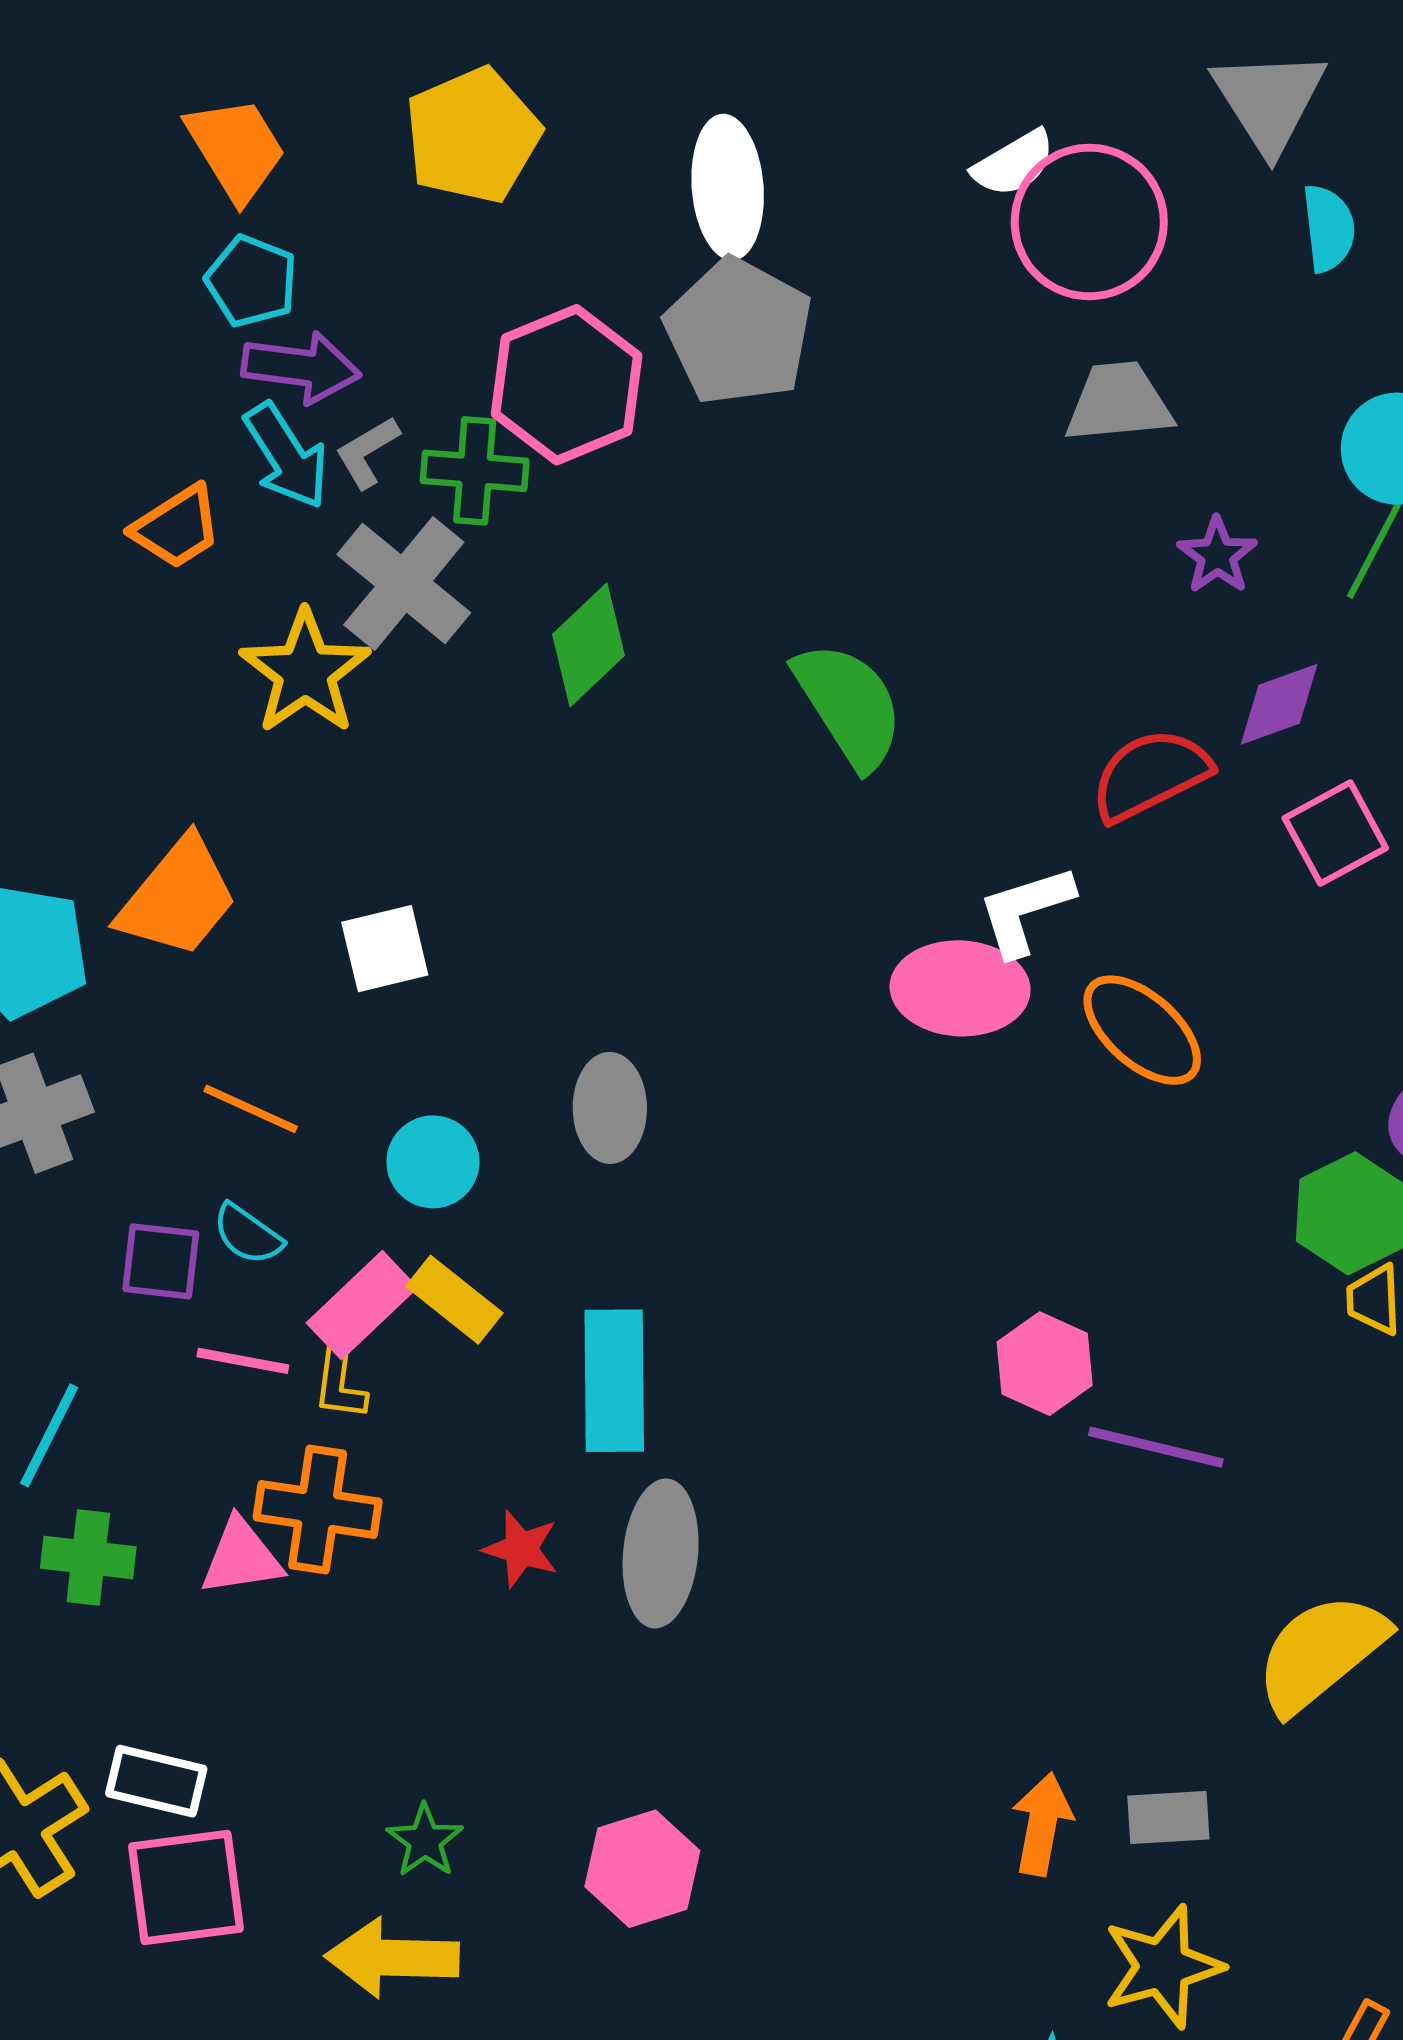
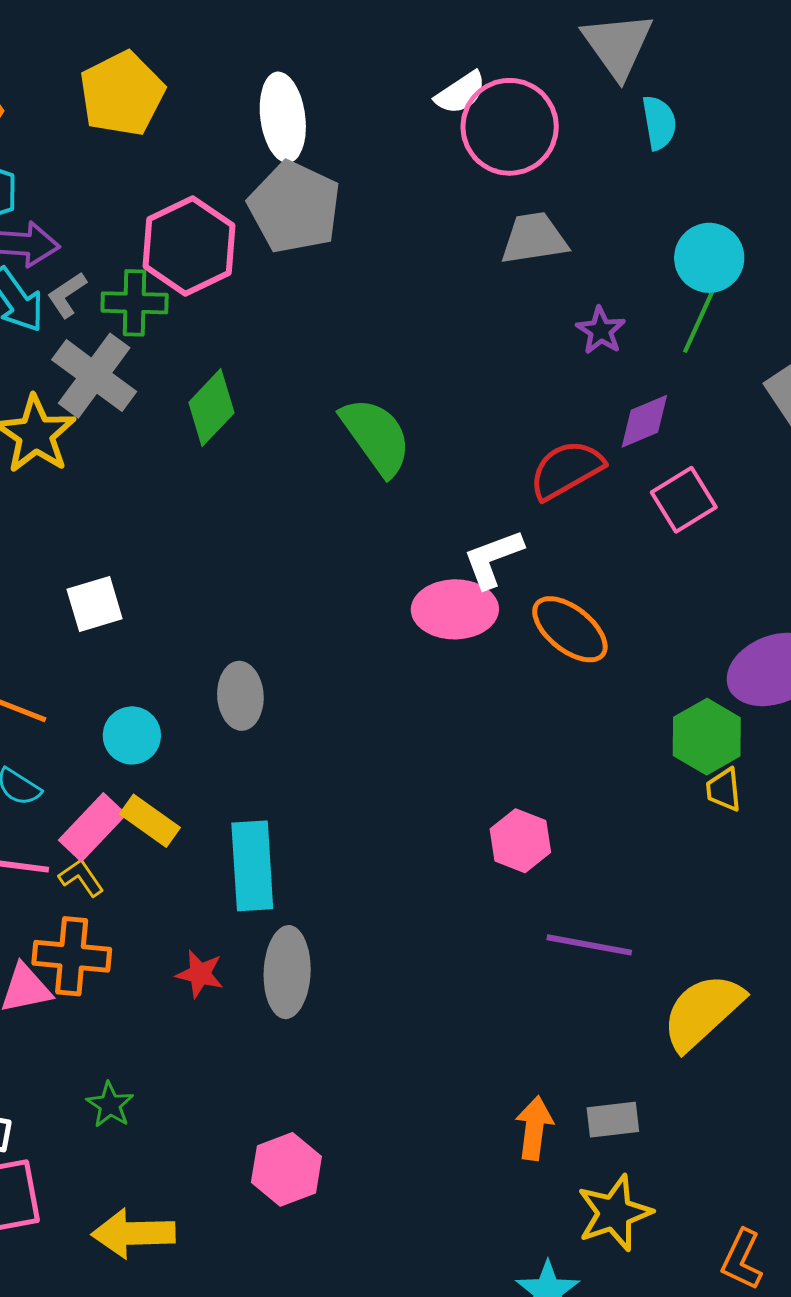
yellow L-shape: (340, 1385) -> (81, 878), turned 141
purple line: (1156, 1447) -> (589, 945), moved
green star: (425, 1841) -> (110, 1105), moved

